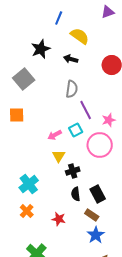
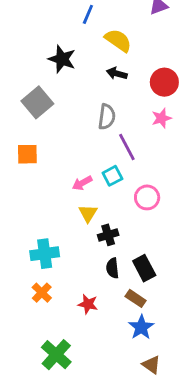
black star: (41, 49) -> (62, 59), turned -30
black arrow: (71, 59) -> (117, 73), moved
pink star: (109, 120) -> (161, 118), moved
pink circle: (100, 145) -> (147, 197), size x0.7
cyan cross: (29, 184) -> (45, 254), turned 30

